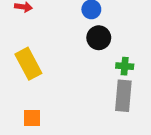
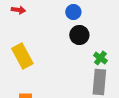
green cross: (125, 66) -> (100, 58), turned 32

